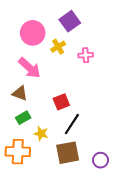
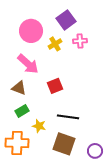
pink cross: (86, 55) -> (80, 41), moved
red square: (61, 102) -> (55, 86), moved
black line: (72, 124) -> (68, 117), turned 65
brown square: (68, 153) -> (64, 144), turned 30

